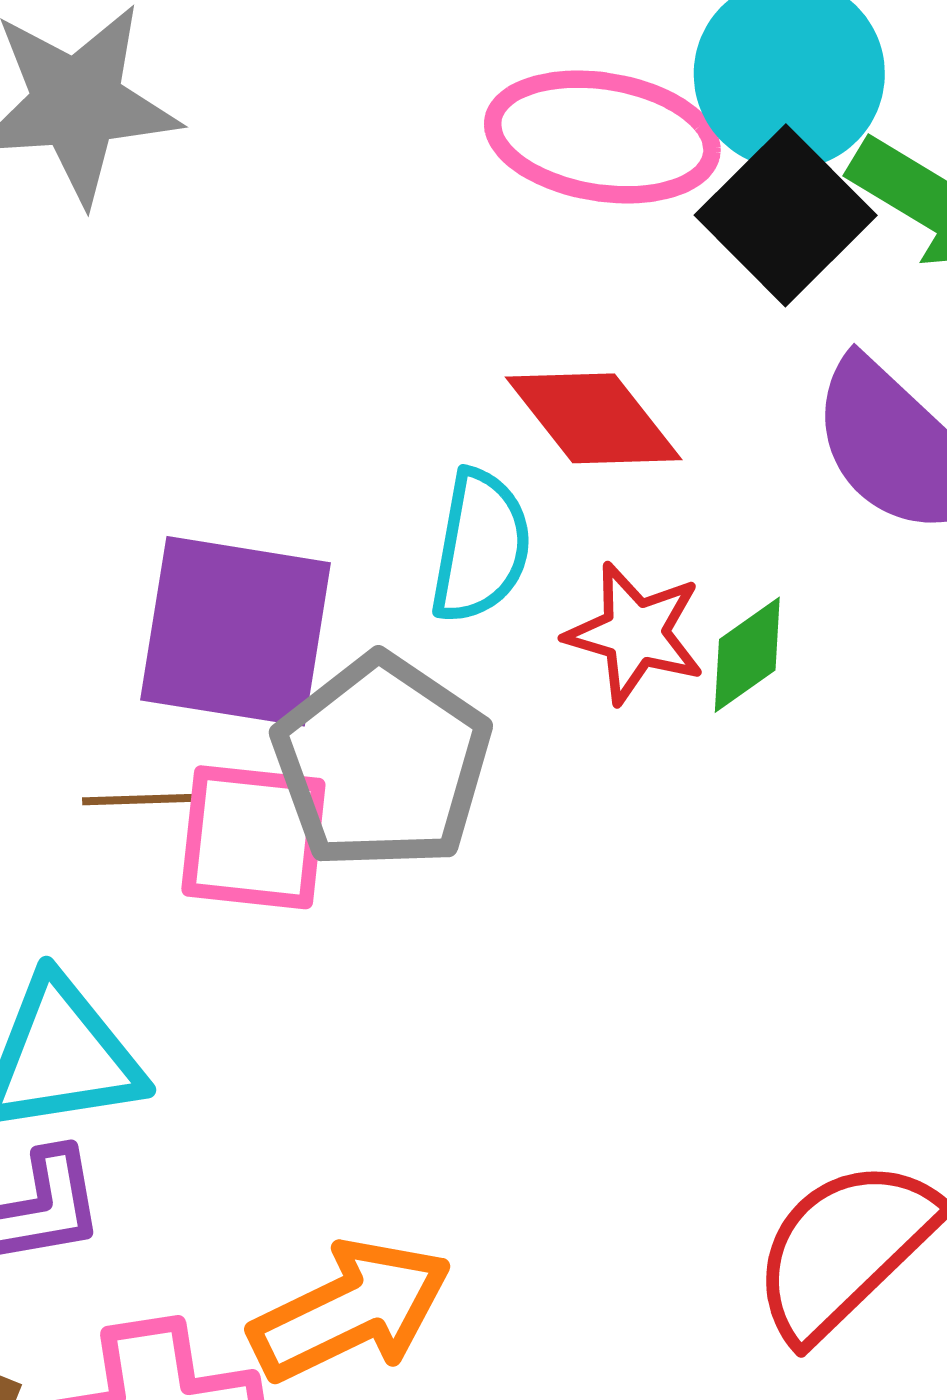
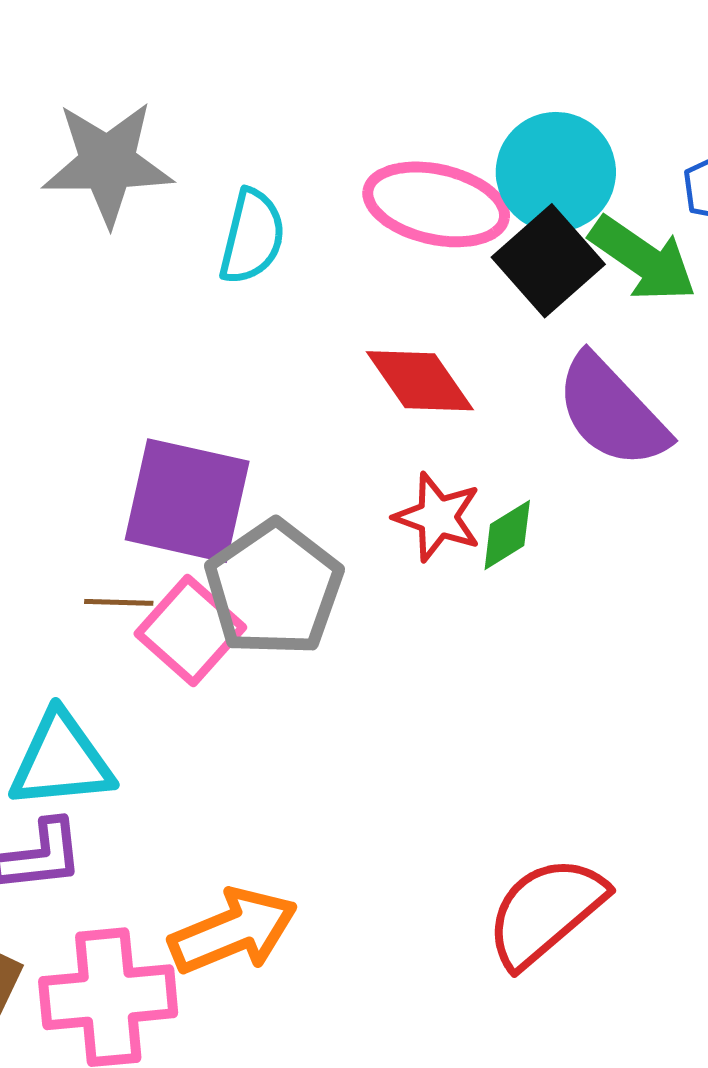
cyan semicircle: (481, 546) -> (252, 237), moved
pink square: (253, 837) -> (190, 630), turned 32

